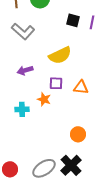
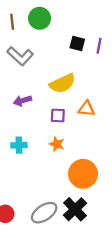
orange triangle: (81, 87) -> (86, 109), moved
orange star: (44, 99) -> (57, 144), moved
orange circle: (78, 134) -> (83, 174), size x1.6

